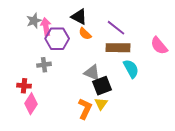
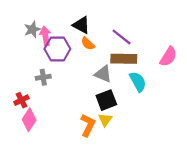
pink semicircle: (159, 46) -> (168, 57), turned -108
gray triangle: (92, 73) -> (103, 74), moved
red cross: (24, 86) -> (21, 100), turned -32

